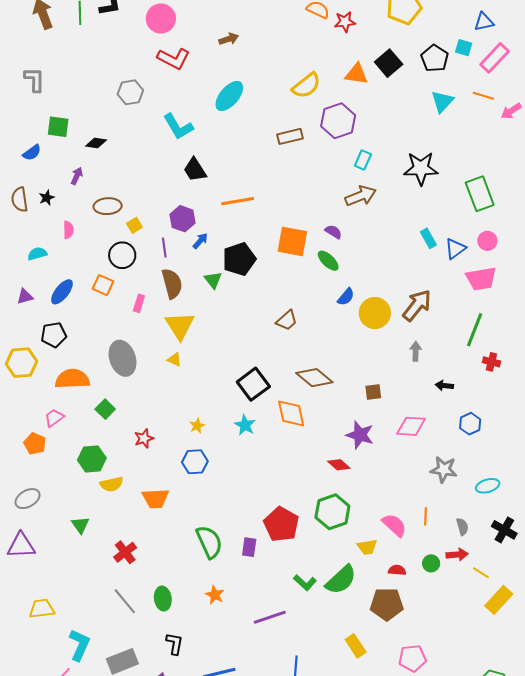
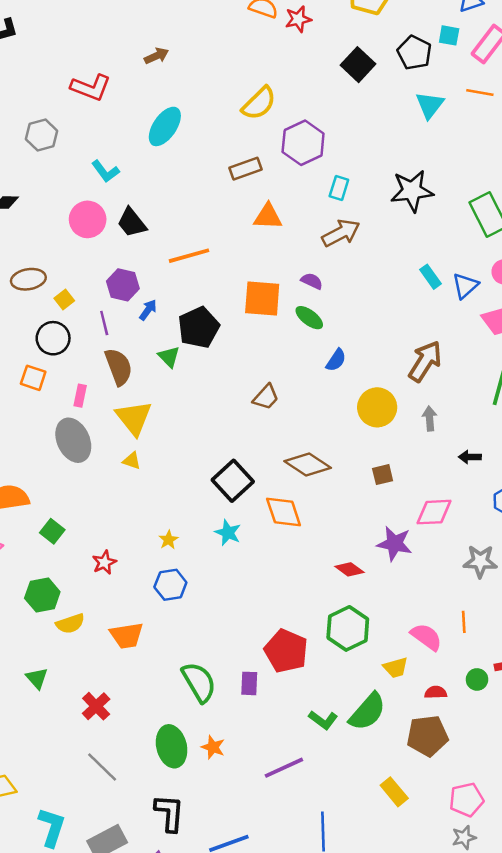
pink circle: (161, 19) -> (88, 219), moved
orange triangle: (356, 74) -> (268, 216), moved
cyan L-shape: (178, 127) -> (105, 171), size x0.7
yellow circle: (375, 313) -> (377, 407), moved
gray ellipse: (123, 358) -> (73, 440), moved
purple star: (360, 435) -> (394, 544), moved
green ellipse: (163, 599) -> (172, 746), moved, size x1.4
black L-shape: (175, 644) -> (169, 813), size x1.4

